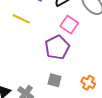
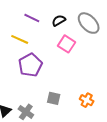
purple pentagon: (57, 47) -> (30, 65), moved

